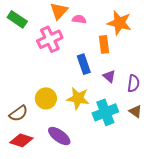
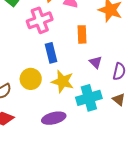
orange rectangle: (104, 44) -> (82, 34), moved
blue rectangle: (84, 64) -> (51, 53), moved
purple ellipse: (59, 136) -> (54, 118), moved, turned -55

